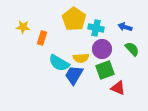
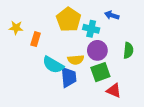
blue arrow: (125, 27) -> (112, 15), moved
green semicircle: (132, 49) -> (128, 50), turned 49
blue trapezoid: (74, 75) -> (69, 77), turned 145

